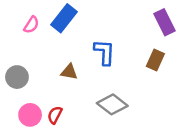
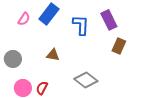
purple rectangle: (165, 22) -> (109, 20), moved
blue L-shape: (104, 52) -> (81, 25), moved

